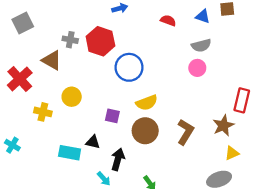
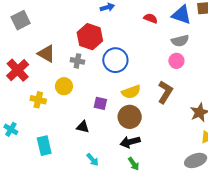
blue triangle: (203, 16) -> (182, 15), size x1.5
gray cross: (70, 40) -> (77, 61), moved
brown L-shape: (185, 132) -> (165, 92), moved
cyan rectangle: (70, 153) -> (44, 146), moved, turned 66
black arrow: (118, 159) -> (130, 142), moved, turned -120

